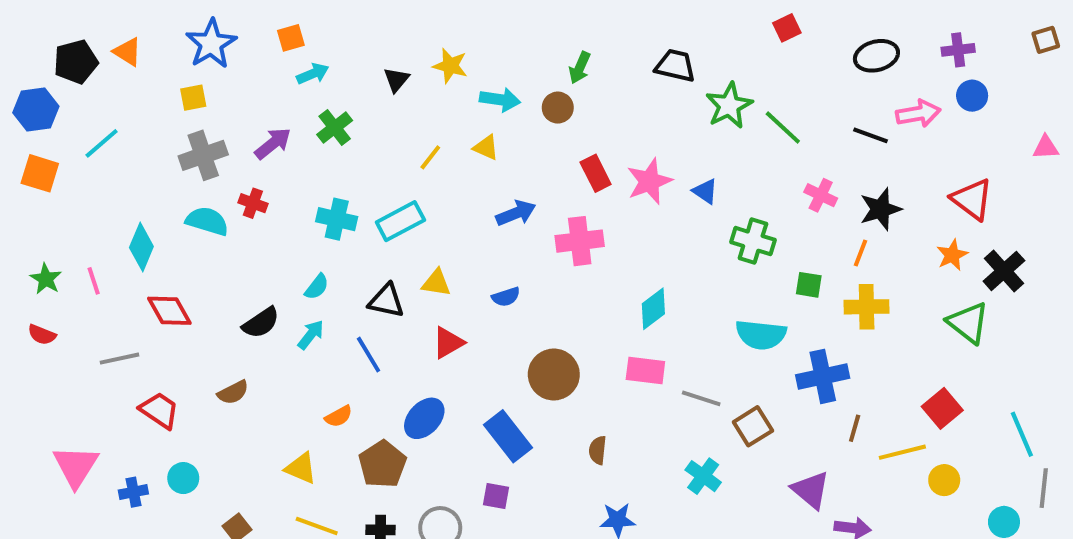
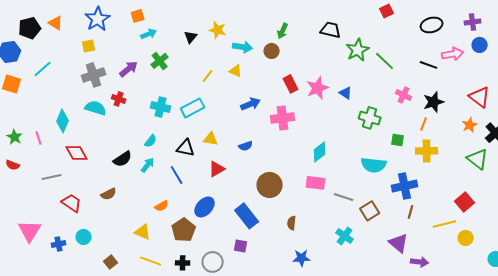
brown line: (855, 428) -> (411, 212), moved

